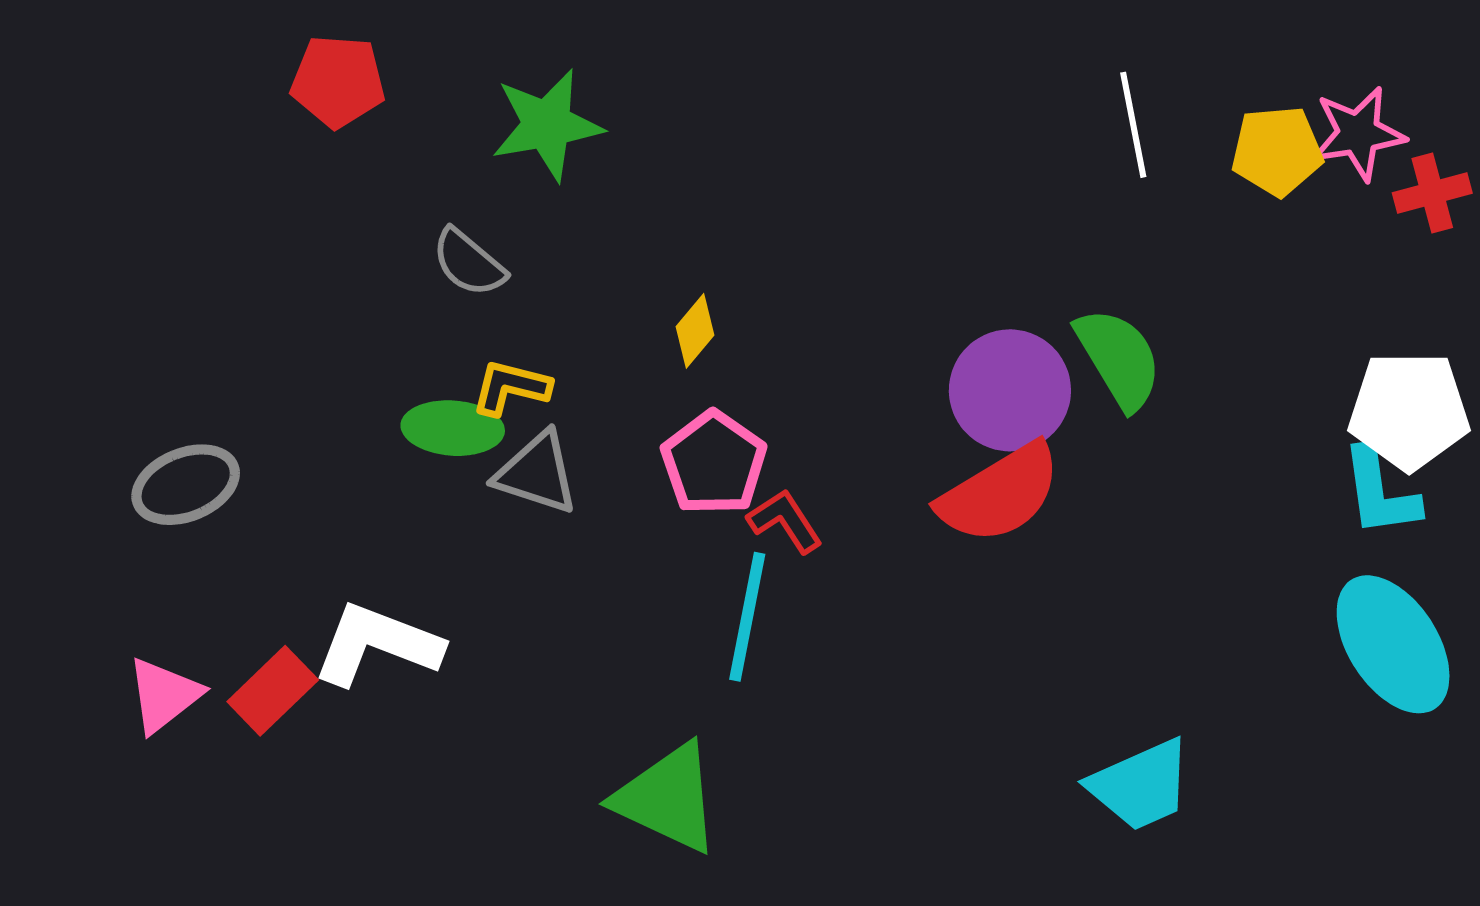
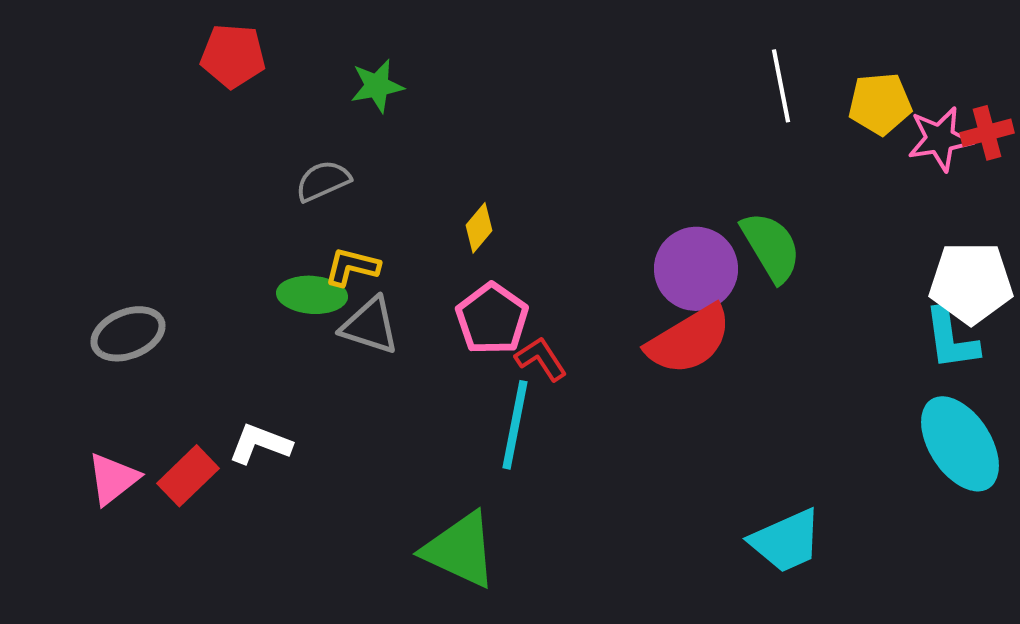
green star: (547, 125) -> (377, 86), size x0.7
pink star: (1358, 134) -> (940, 139), moved
gray semicircle: (469, 263) -> (323, 181), turned 116
white L-shape: (377, 644) -> (260, 444), size x0.7

